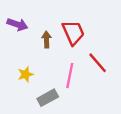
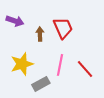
red line: (98, 63) -> (85, 69), moved
yellow star: (26, 74) -> (22, 64), size x1.6

